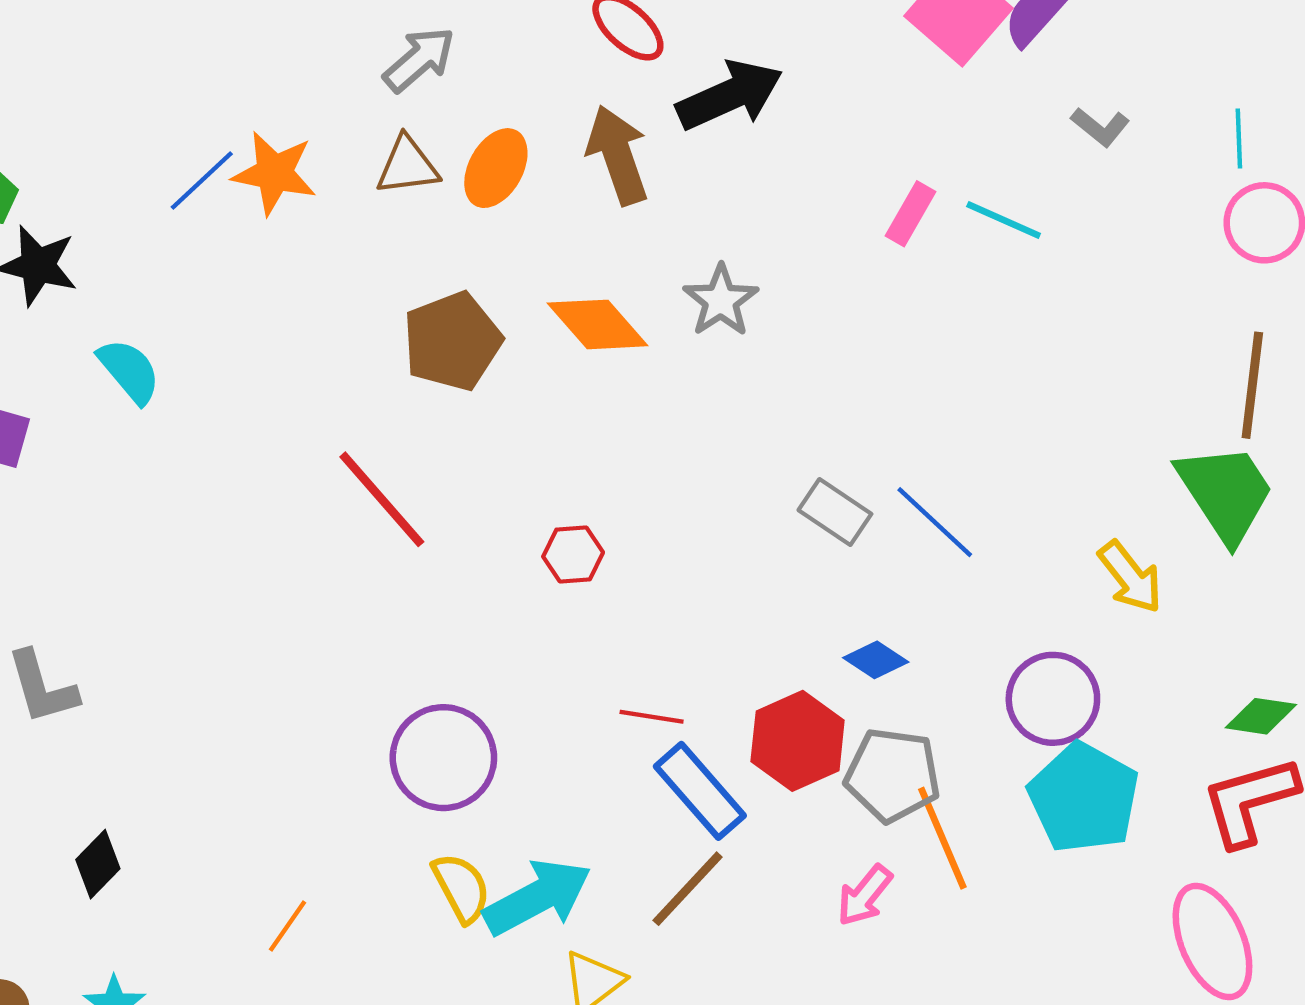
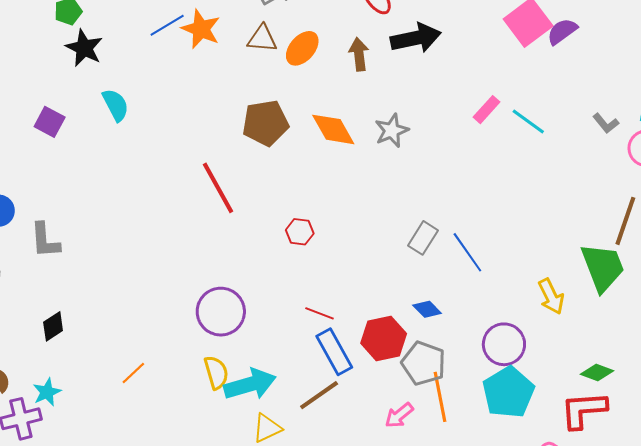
gray L-shape: (1100, 127) -> (606, 123), moved
brown arrow: (618, 155) -> (359, 54), size x0.7
gray rectangle: (835, 512) -> (423, 238), turned 76

